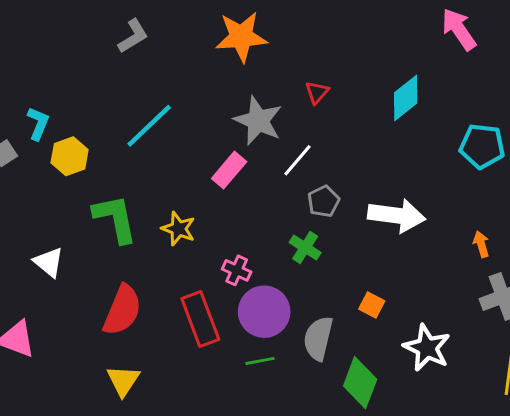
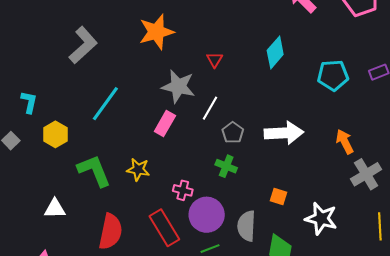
gray L-shape: (133, 36) -> (83, 45), size x1.5
cyan L-shape: (38, 123) -> (29, 102), moved
orange arrow: (481, 244) -> (345, 142), size x1.4
white triangle: (49, 262) -> (55, 209), turned -30

